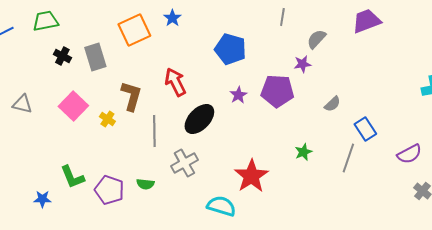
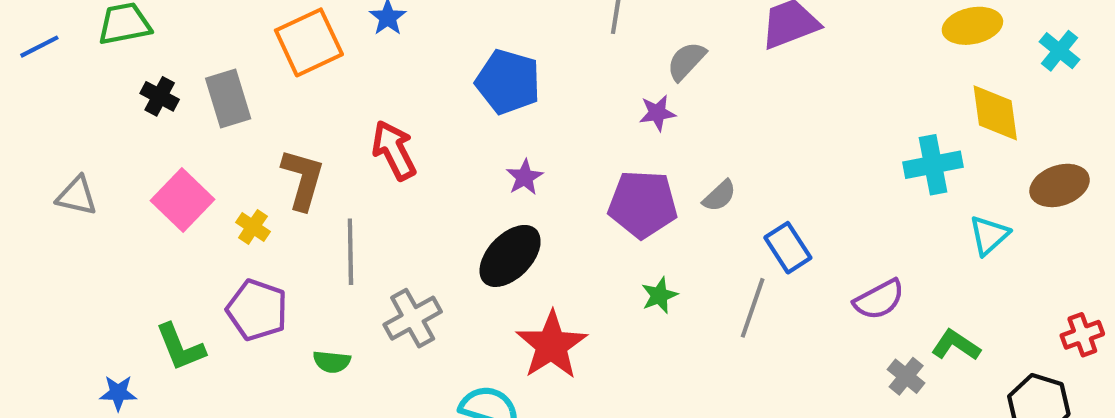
purple pentagon: (277, 91) -> (643, 204), moved
black ellipse: (199, 119) -> (510, 256), moved
purple pentagon: (109, 190) -> (257, 310), moved

